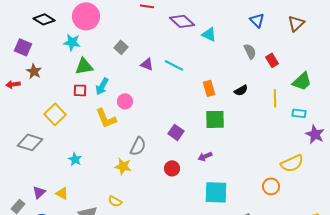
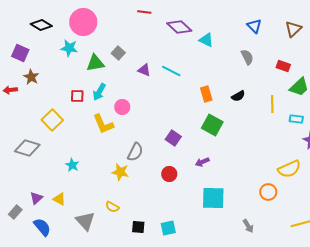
red rectangle: (272, 60) -> (283, 66), moved, turned -40
green triangle: (84, 66) -> (95, 63), moved
green square: (215, 119) -> (212, 125), turned 30

